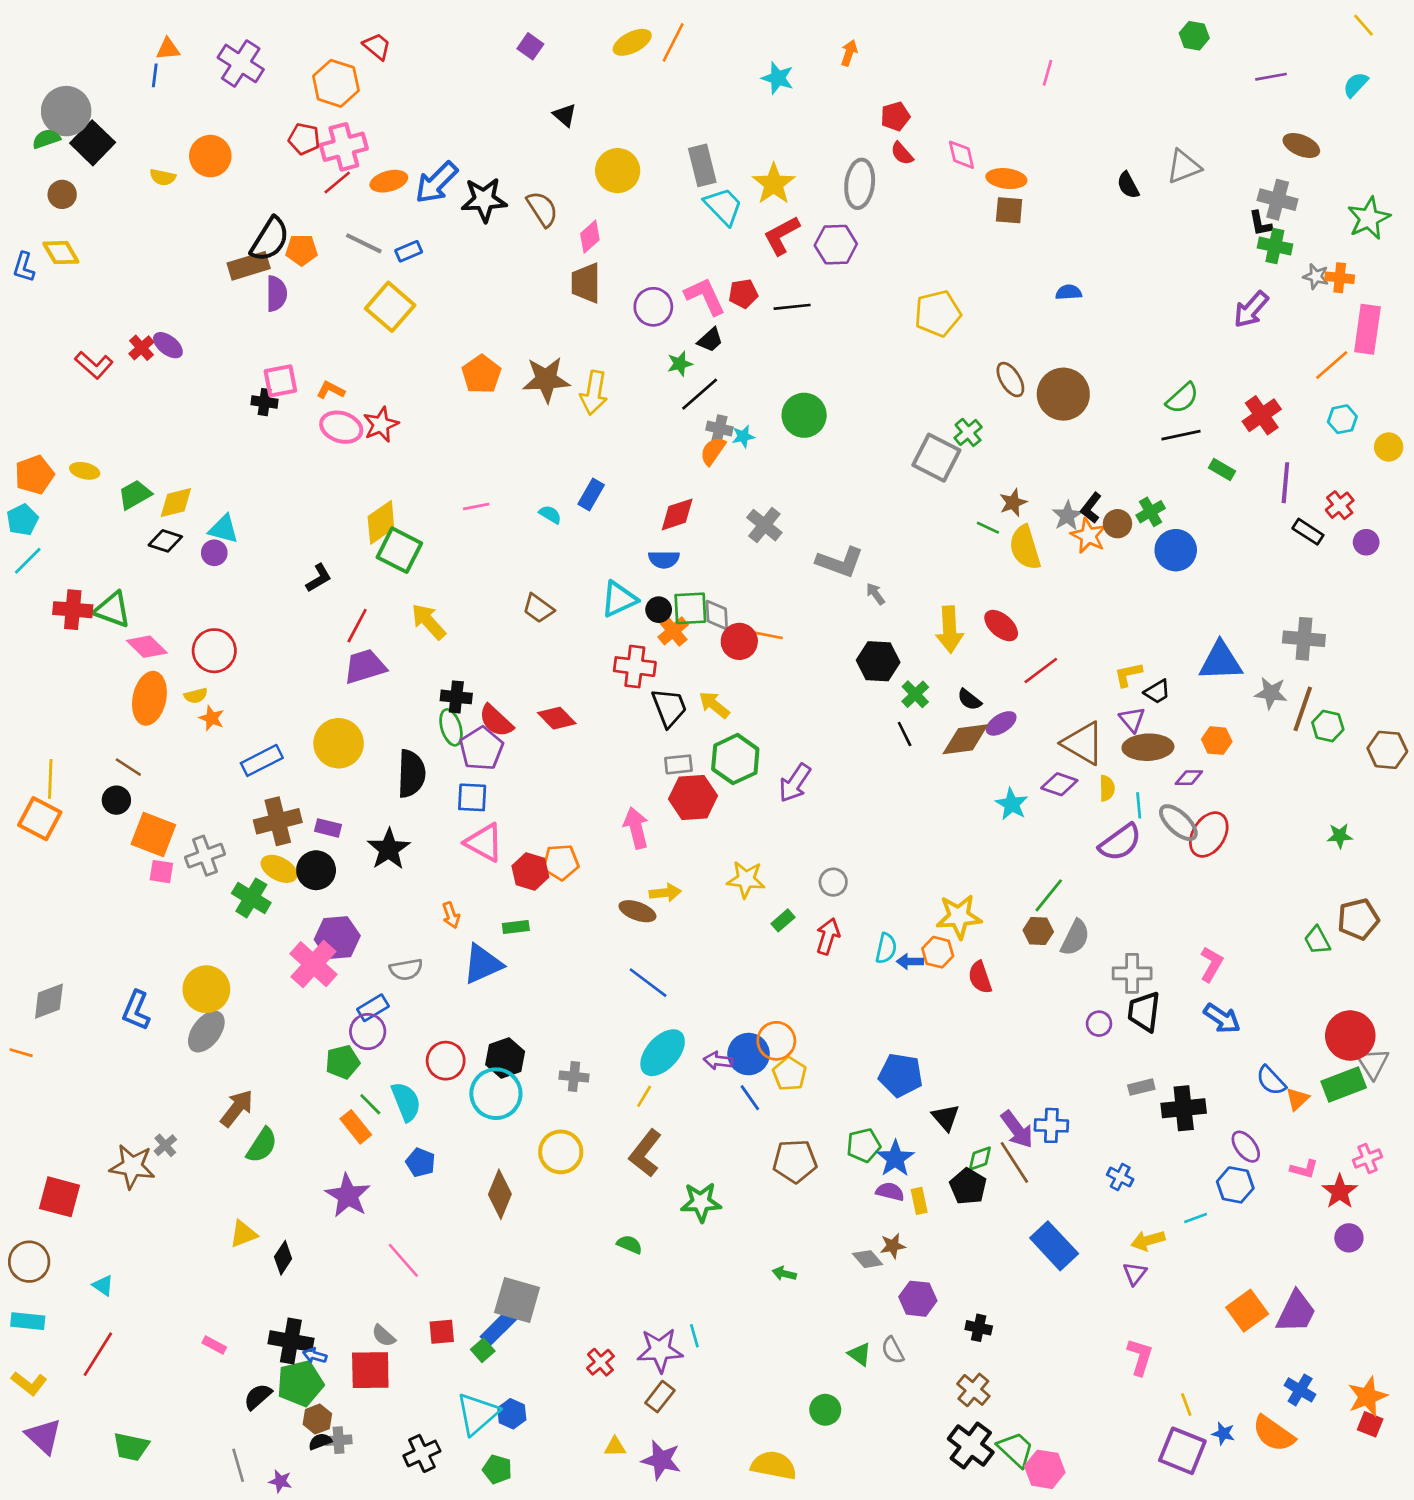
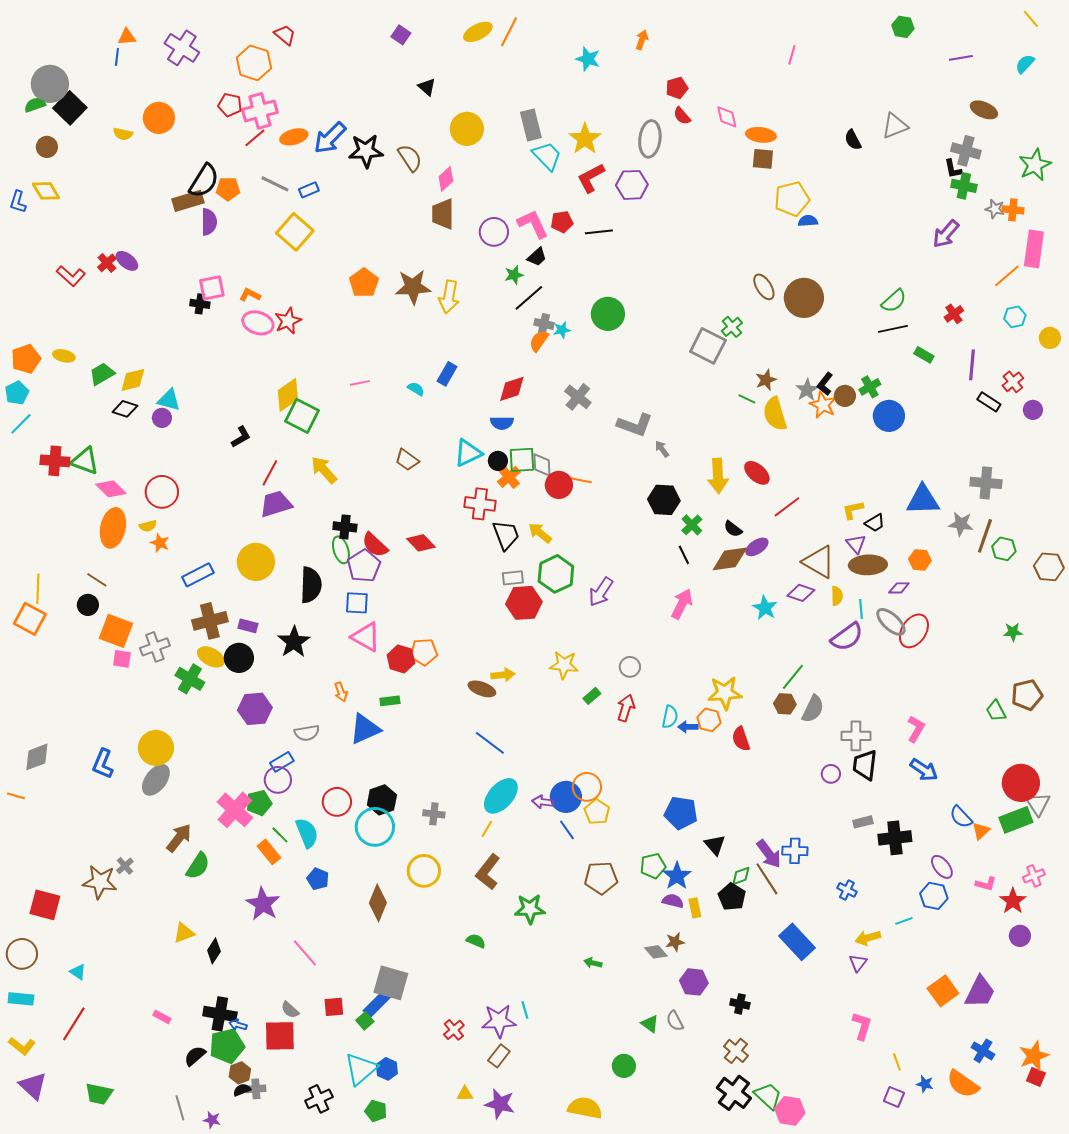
yellow pentagon: (938, 313) -> (792, 199), moved
red cross: (1262, 415) -> (954, 314), size x0.7
pink arrow: (636, 828) -> (682, 604), moved, turned 40
pink cross: (313, 964) -> (235, 810), moved
purple square: (1182, 1451) -> (894, 1097), size x0.6

